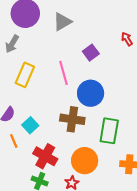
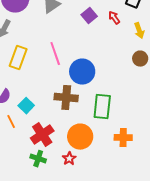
purple square: (91, 53) -> (89, 16), moved
red cross: (45, 156) -> (42, 135), turned 30

